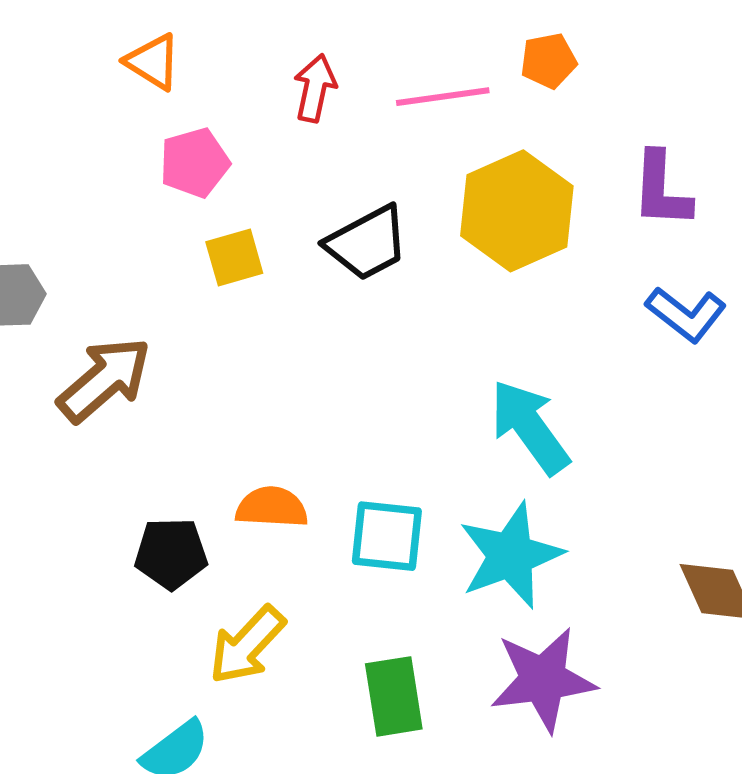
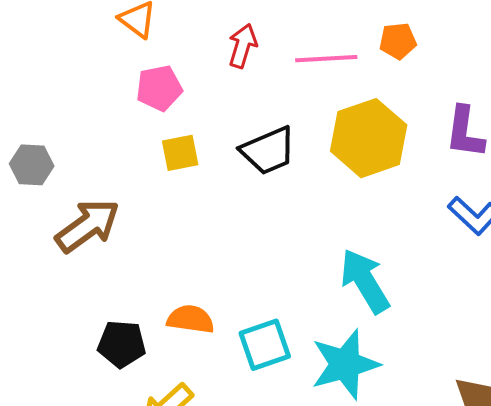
cyan square: (387, 536) -> (265, 345), turned -30

